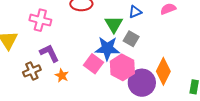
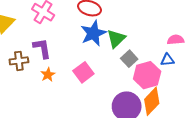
blue triangle: (135, 12) -> (167, 60), moved
blue star: (107, 48) -> (93, 33), moved, turned 30
pink hexagon: (122, 67) -> (147, 75), moved

